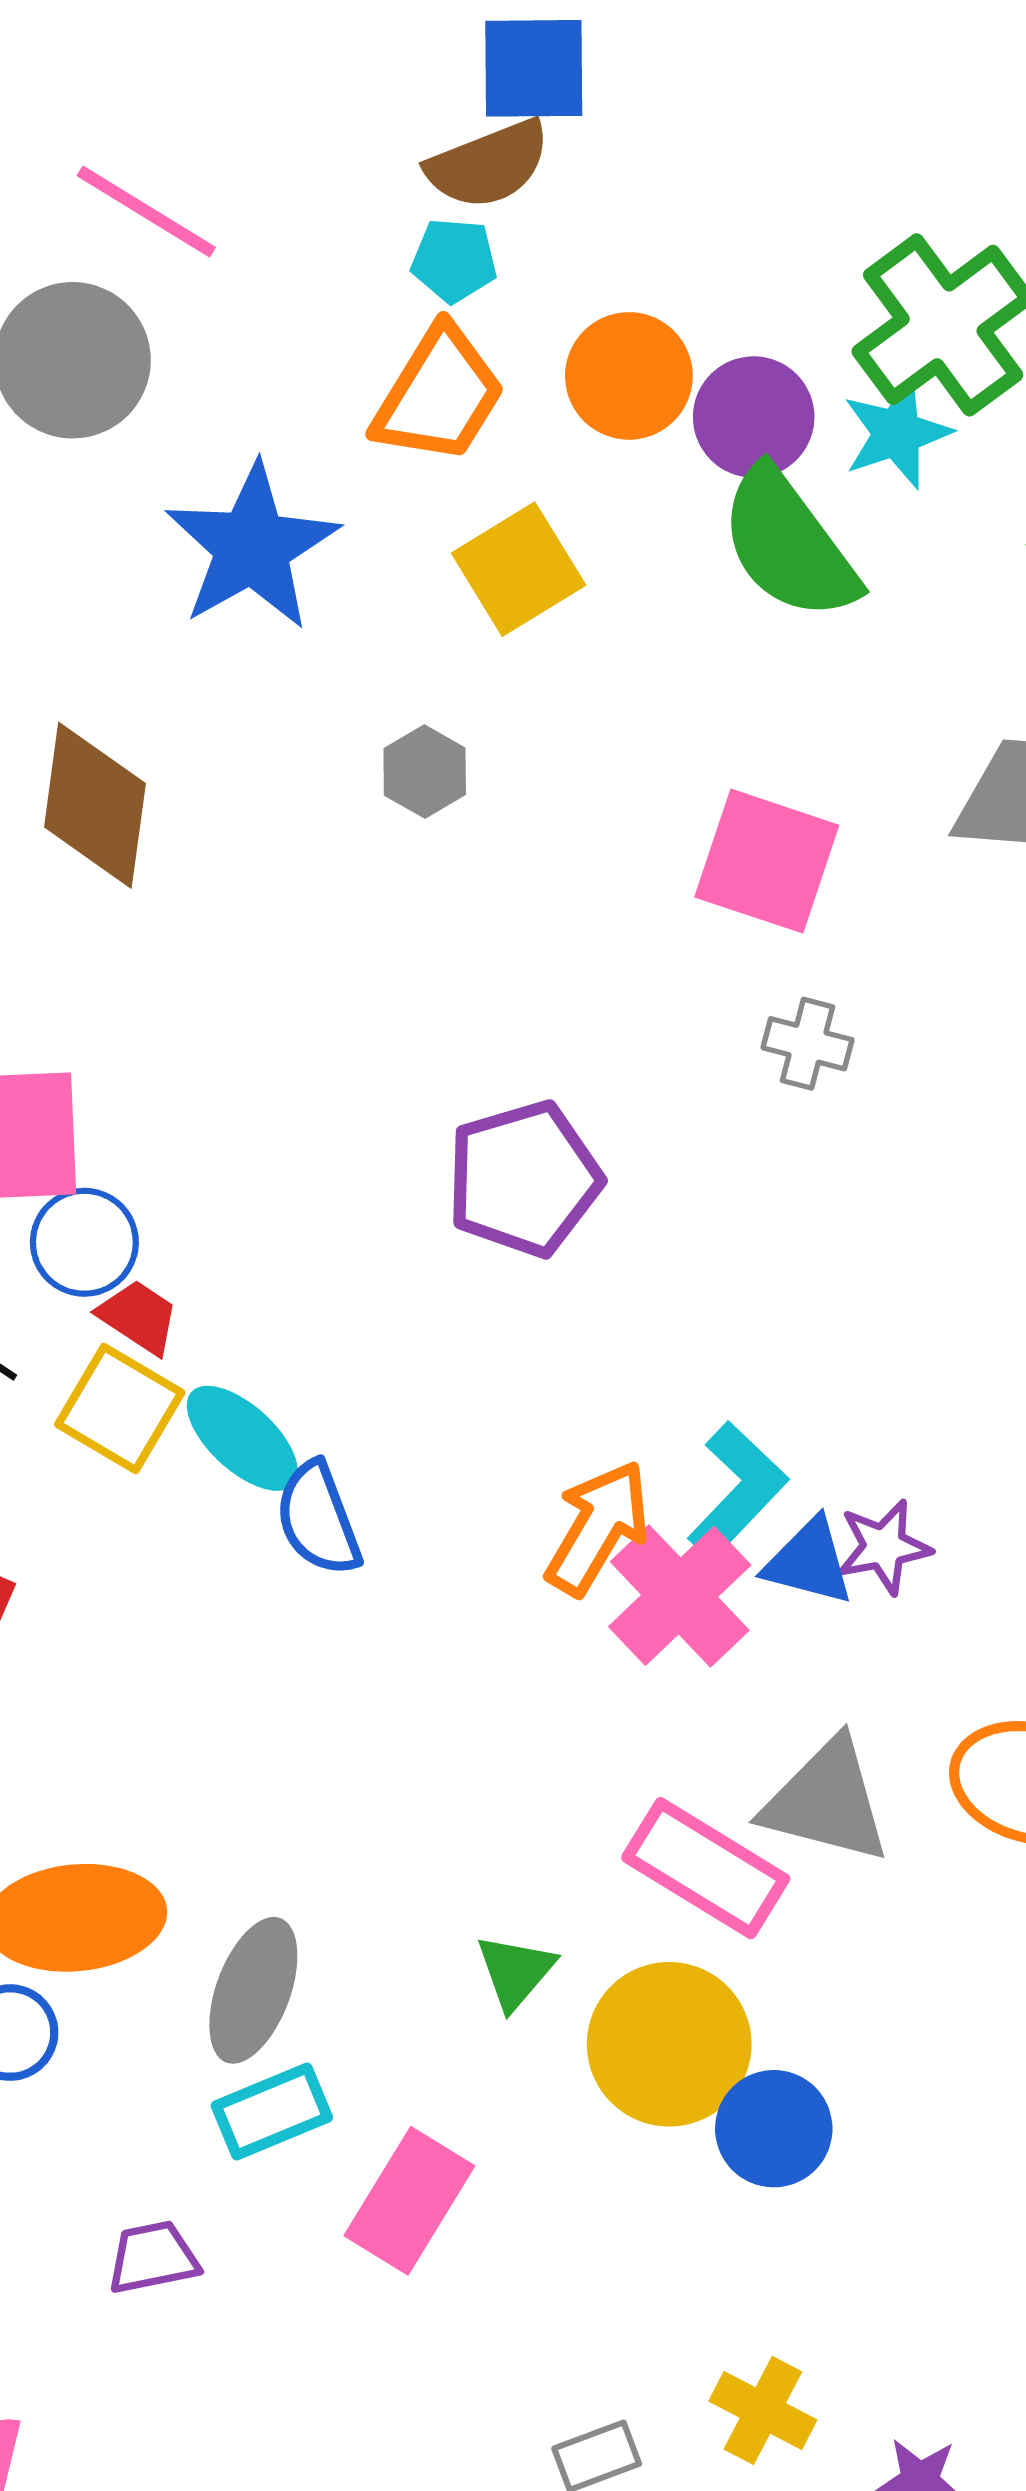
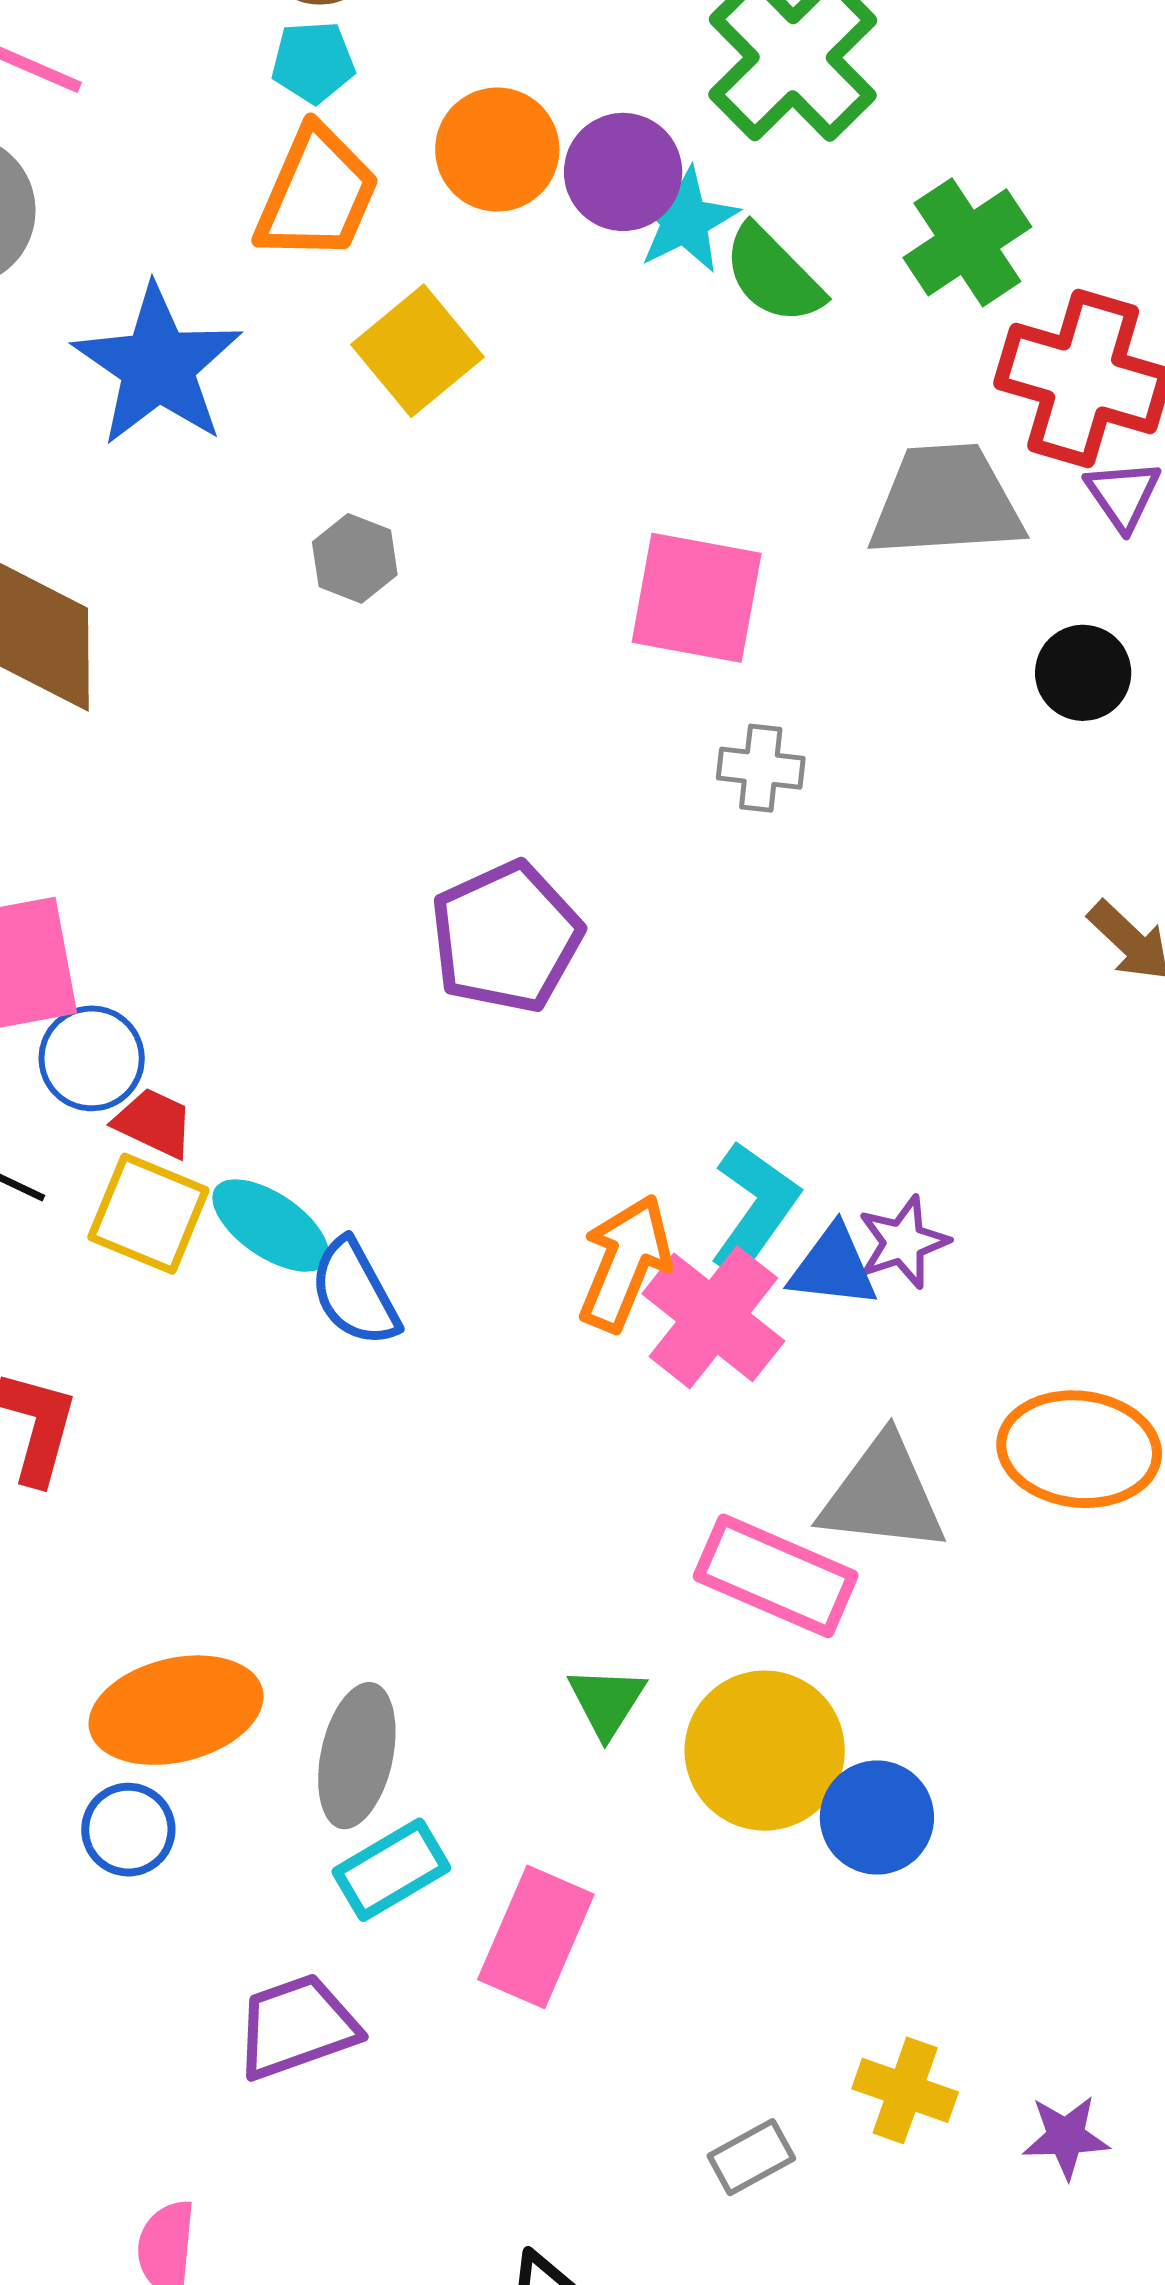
cyan star: (897, 433) -> (685, 220), moved
green semicircle: (789, 544) -> (773, 275), moved, size x0.7
purple trapezoid: (153, 2257) -> (297, 2027), size x1.4

